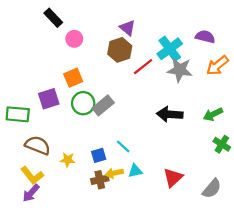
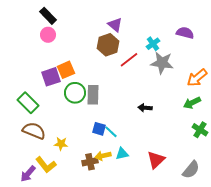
pink circle: (74, 39) -> (48, 35), moved
cyan cross: (170, 49) -> (153, 44), size x0.6
orange arrow: (217, 65) -> (197, 78), moved
purple square: (49, 99) -> (51, 77), moved
gray rectangle: (103, 105) -> (93, 95), turned -48
green rectangle: (18, 114) -> (28, 103), moved, turned 40
black arrow: (170, 114) -> (145, 108), moved, size x0.6
blue square: (99, 155) -> (99, 129), moved, turned 32
yellow L-shape: (32, 175) -> (46, 165), moved

